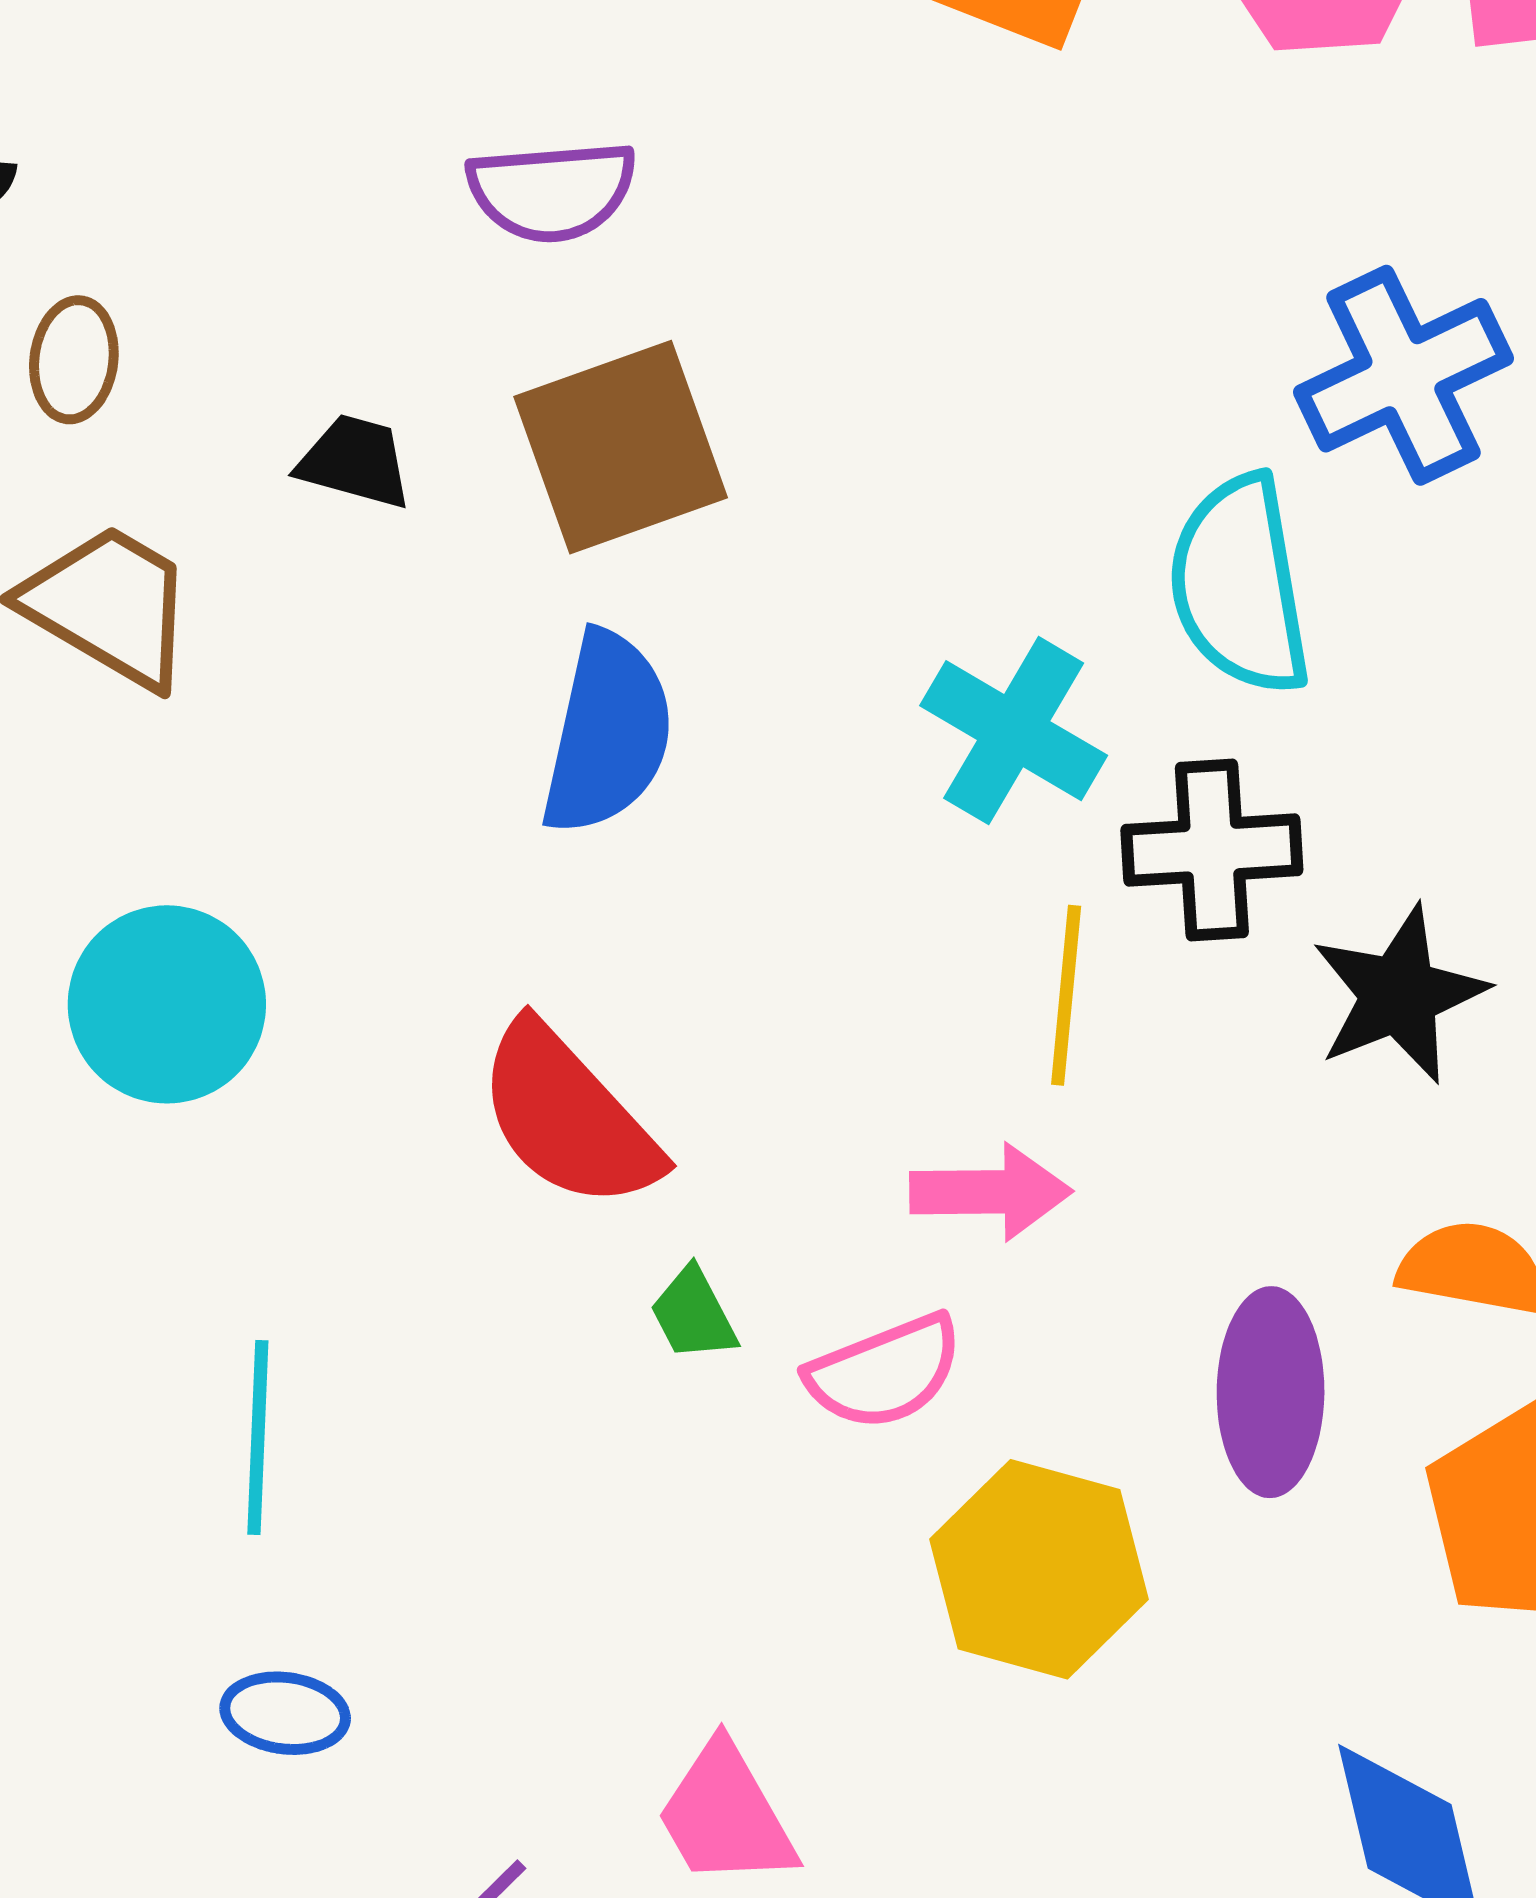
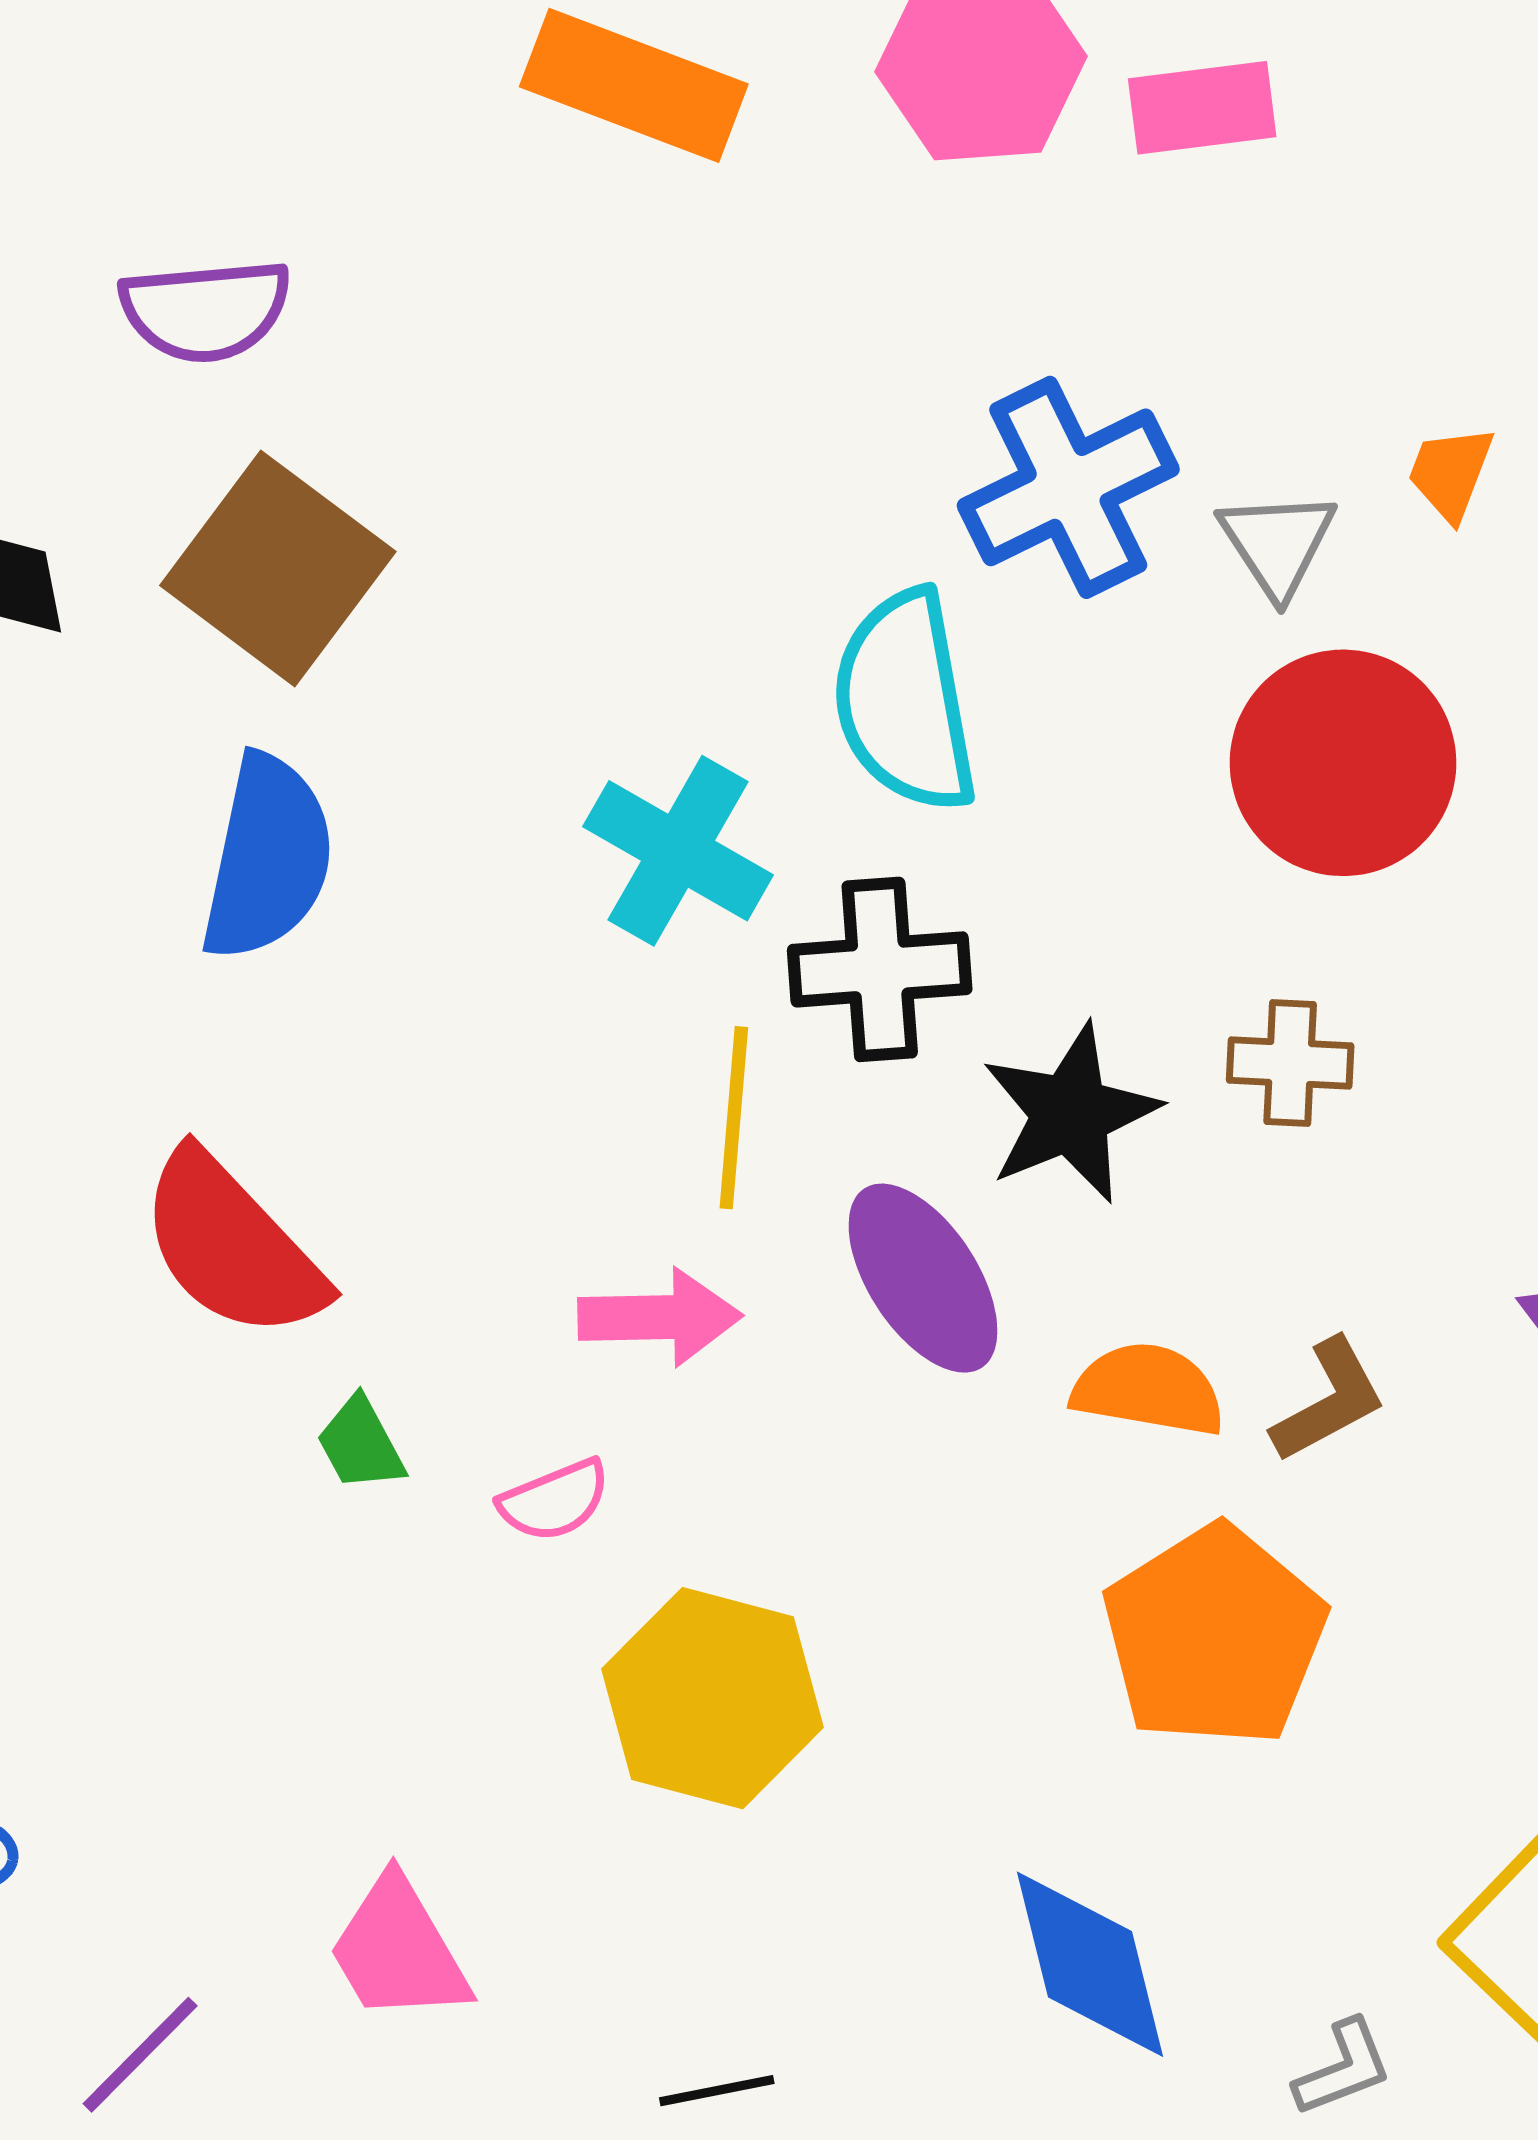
brown square: (621, 447) -> (278, 568), turned -33
pink semicircle: (885, 1372) -> (554, 1500), size x0.7
purple ellipse: (1271, 1392) -> (923, 1278), moved, turned -33

